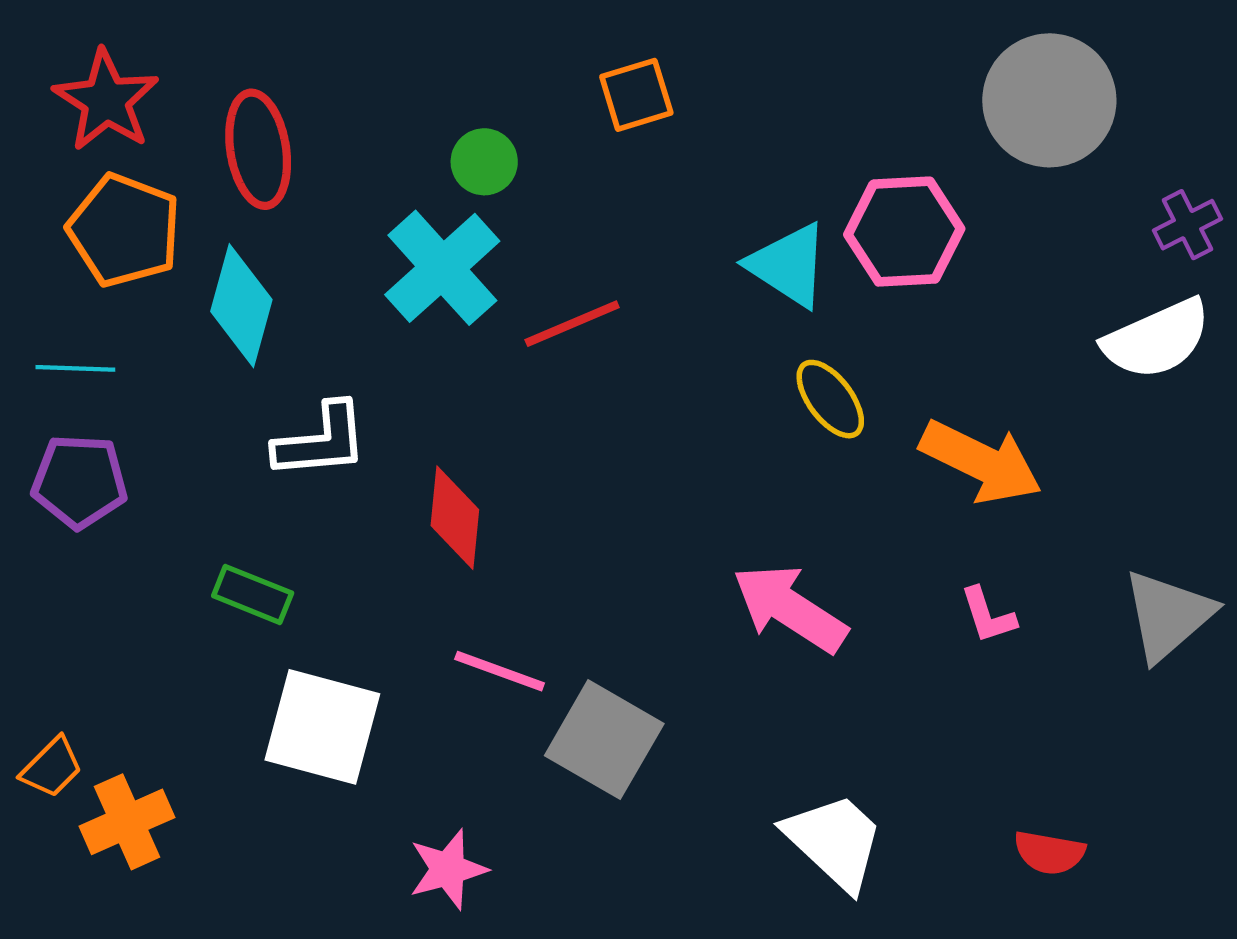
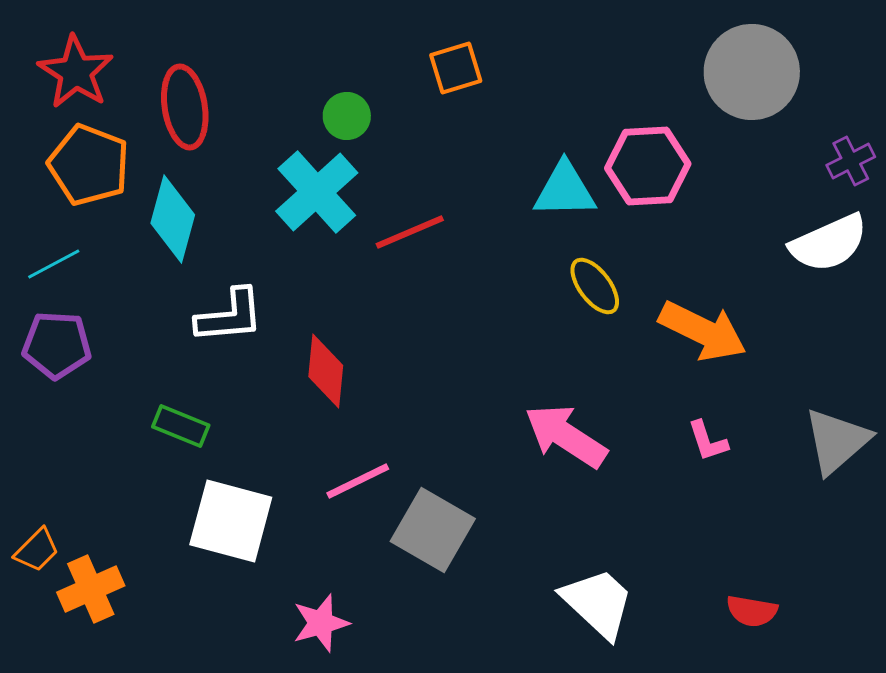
cyan triangle: (788, 265) -> (565, 190), turned -34
cyan line: (75, 368) -> (54, 264), turned -30
pink line: (500, 671) -> (358, 481), turned -46

